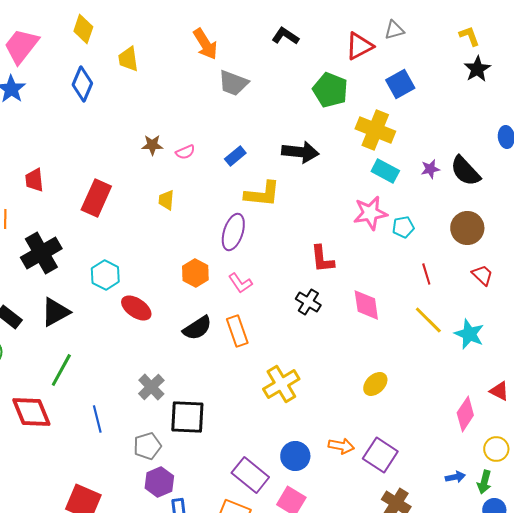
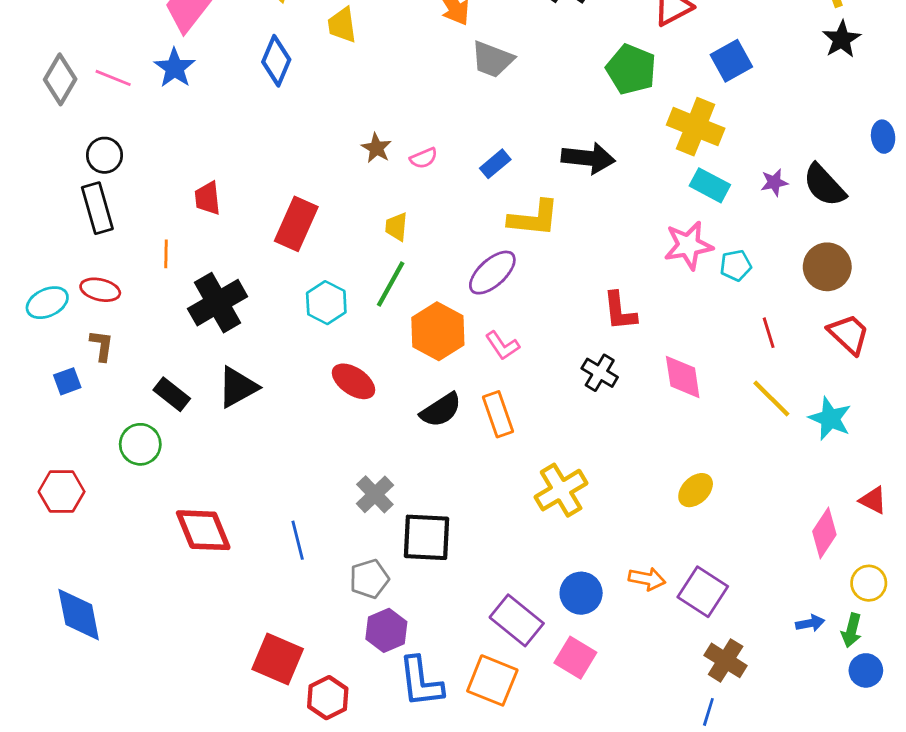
brown star: (152, 145) -> (376, 148), turned 30
purple ellipse: (233, 232) -> (492, 273), turned 30
orange hexagon: (195, 273) -> (438, 331), size x1.4
cyan hexagon: (105, 275) -> (326, 303), moved
red trapezoid: (482, 275) -> (849, 334), size x1.4
green line: (61, 370) -> (391, 284), moved

